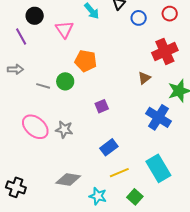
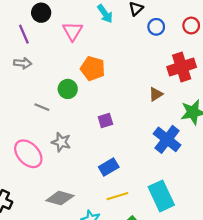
gray arrow: (15, 69) -> (23, 63), moved
gray line: (43, 86) -> (42, 107), moved
pink ellipse: (35, 127) -> (28, 154), moved

